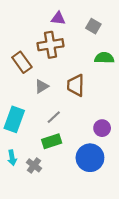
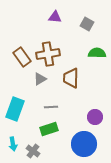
brown cross: (50, 45) -> (48, 54), moved
gray line: (54, 117) -> (51, 107), turned 40

